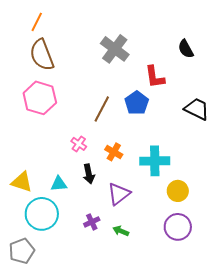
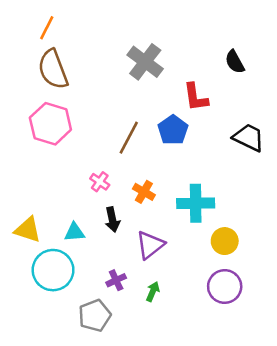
green arrow: (121, 231) -> (153, 292), turned 91
gray pentagon: (22, 251) -> (95, 316), moved

